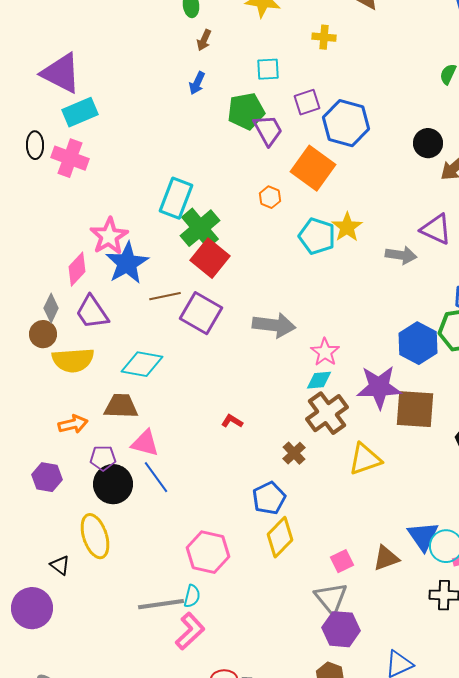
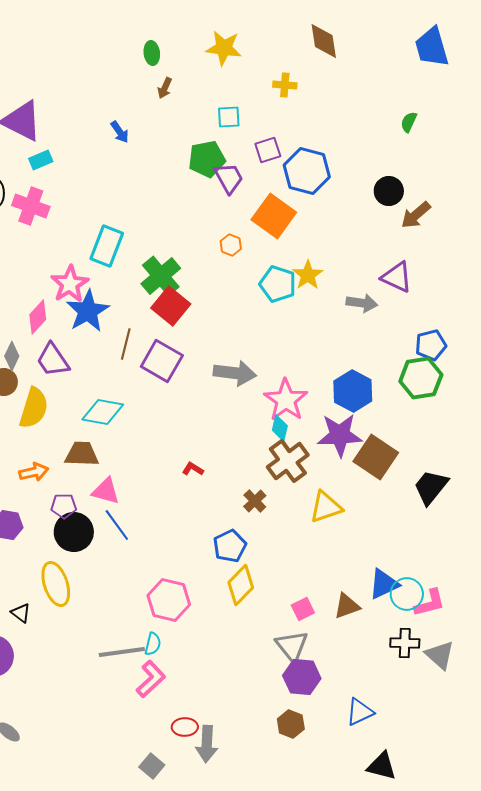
blue arrow: (197, 83) -> (120, 132), moved, turned -60
cyan rectangle: (80, 112) -> (41, 160), size x0.7
cyan rectangle: (176, 198) -> (107, 246), moved
brown line: (165, 296) -> (126, 344), turned -64
blue hexagon: (418, 343) -> (353, 391), moved
pink star: (325, 352) -> (286, 400), size x1.5
yellow semicircle: (73, 360) -> (34, 408), turned -69
cyan diamond: (319, 380) -> (280, 428), turned -72
brown square: (415, 409) -> (376, 457), turned 30
blue triangle: (423, 536) -> (384, 584), turned 40

